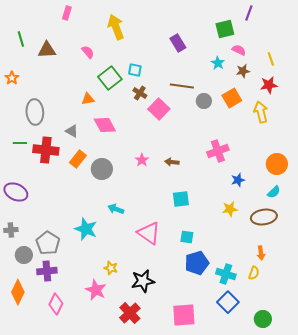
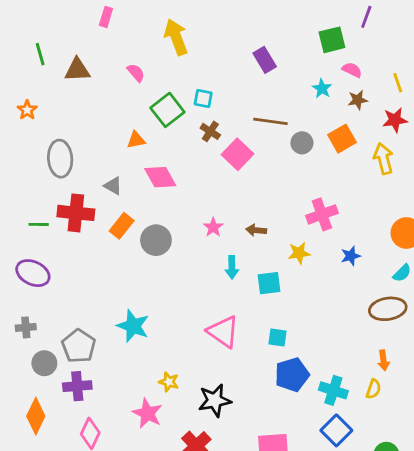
green line: (20, 143) -> (39, 224), moved
cyan arrow: (116, 209) -> (232, 267), moved, turned -112
yellow star: (230, 209) -> (299, 253), moved

